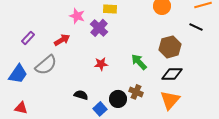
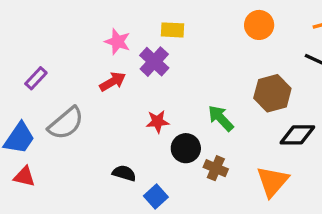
red arrow: (62, 40) -> (113, 82), moved
black diamond: (172, 74) -> (297, 135), moved
black circle: (118, 99) -> (186, 148), moved
red triangle: (21, 108) -> (24, 177), moved

